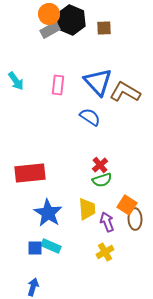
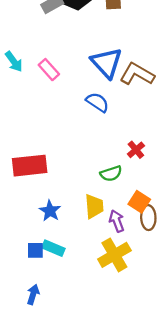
pink rectangle: (58, 85) -> (49, 70), moved, turned -48
red cross: (100, 165) -> (136, 150), moved
blue star: (48, 213) -> (50, 211), size x0.7
yellow cross: (105, 252) -> (114, 255), size x1.6

